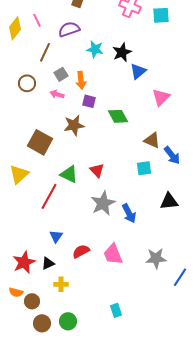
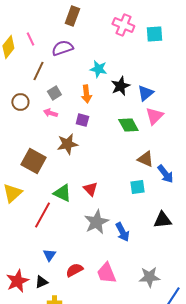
cyan star: (95, 49) -> (98, 69), moved
black star: (122, 52) -> (120, 86), moved
blue triangle: (138, 71) -> (145, 93), moved
orange arrow: (81, 80) -> (86, 94), moved
green diamond: (118, 116) -> (128, 125), moved

